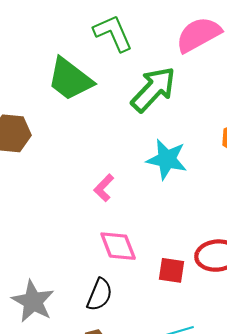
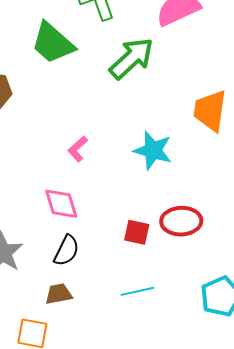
cyan star: (167, 159) -> (153, 150), moved
pink diamond: (118, 246) -> (61, 204), moved

